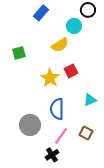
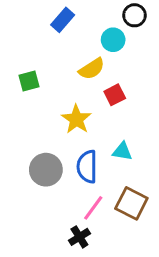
red square: (71, 71) -> (115, 95), moved
cyan triangle: (90, 100) -> (122, 151), moved, turned 32
gray circle: (30, 125) -> (46, 170), moved
brown square: (86, 133) -> (131, 203), size x1.5

